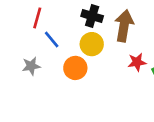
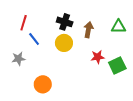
brown arrow: (124, 26) -> (88, 30), size x0.7
orange circle: (75, 68) -> (43, 84), moved

